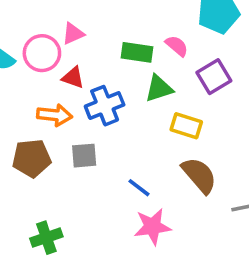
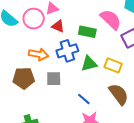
pink semicircle: (177, 46) -> (111, 20), size x1.6
green rectangle: (137, 52) -> (87, 32), moved
red triangle: (73, 78) -> (58, 26), moved
green triangle: (159, 88) -> (89, 64), moved

